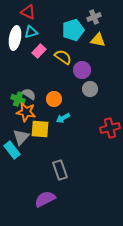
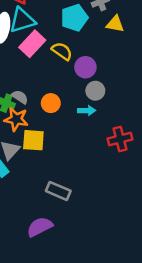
cyan triangle: (31, 32) -> (22, 20), size x1.6
yellow triangle: (98, 40) -> (115, 24), moved
pink rectangle: (39, 51) -> (32, 44), size x1.5
cyan arrow: (63, 118) -> (87, 111), moved, turned -152
gray rectangle: (60, 170) -> (58, 191), turned -48

